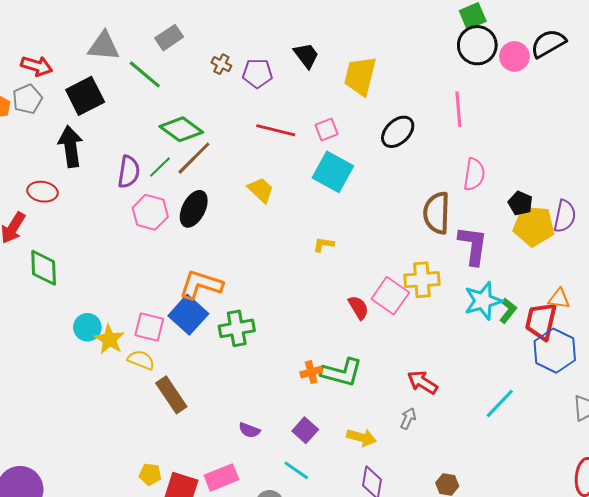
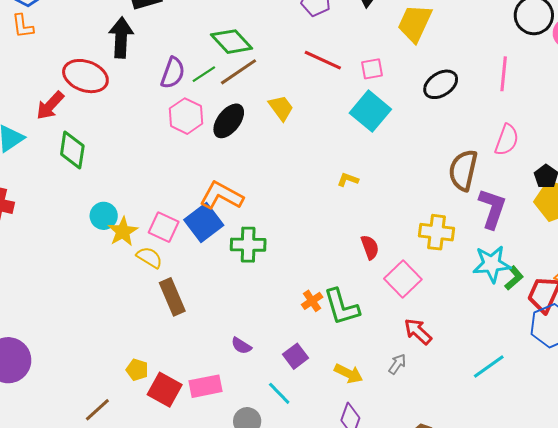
yellow trapezoid: (261, 190) -> (281, 108), moved
red ellipse: (42, 192) -> (85, 76), size x1.5
pink square: (390, 296) -> (403, 279), moved
orange cross: (311, 372) -> (312, 301), turned -30
green L-shape: (342, 372) -> (342, 307), turned 48

